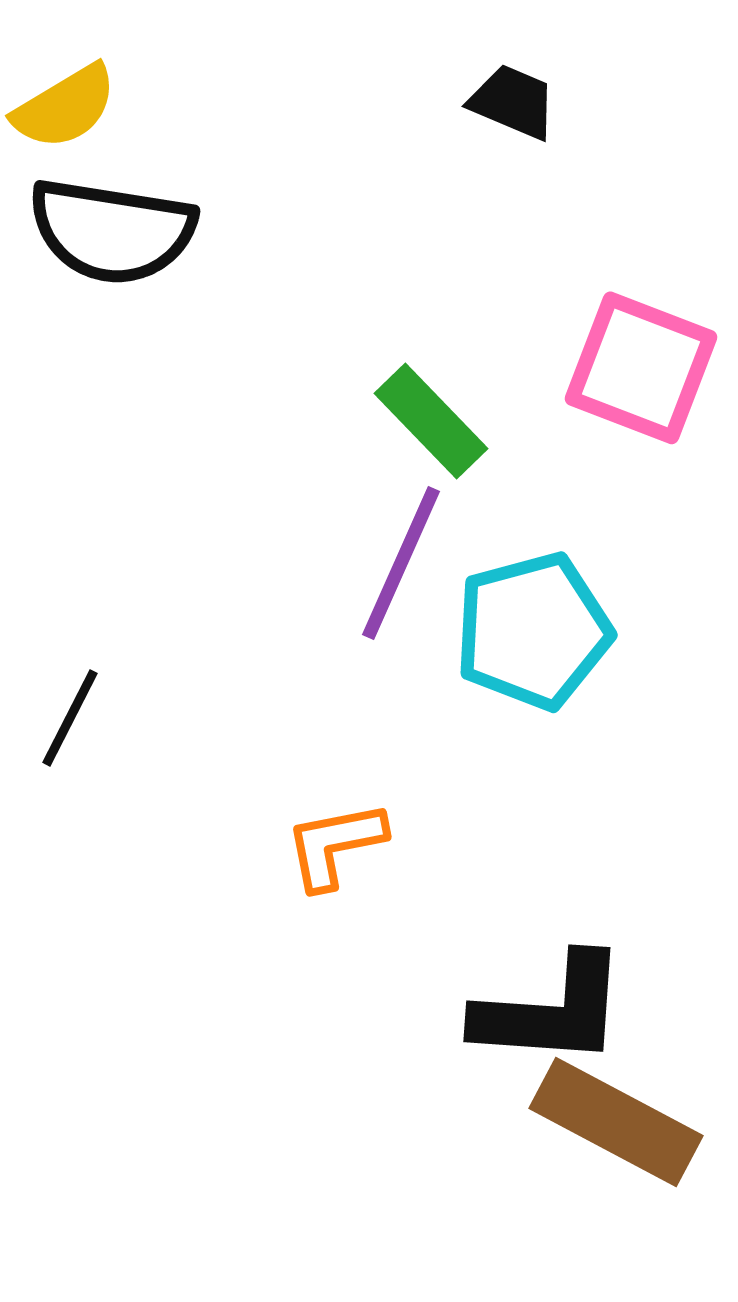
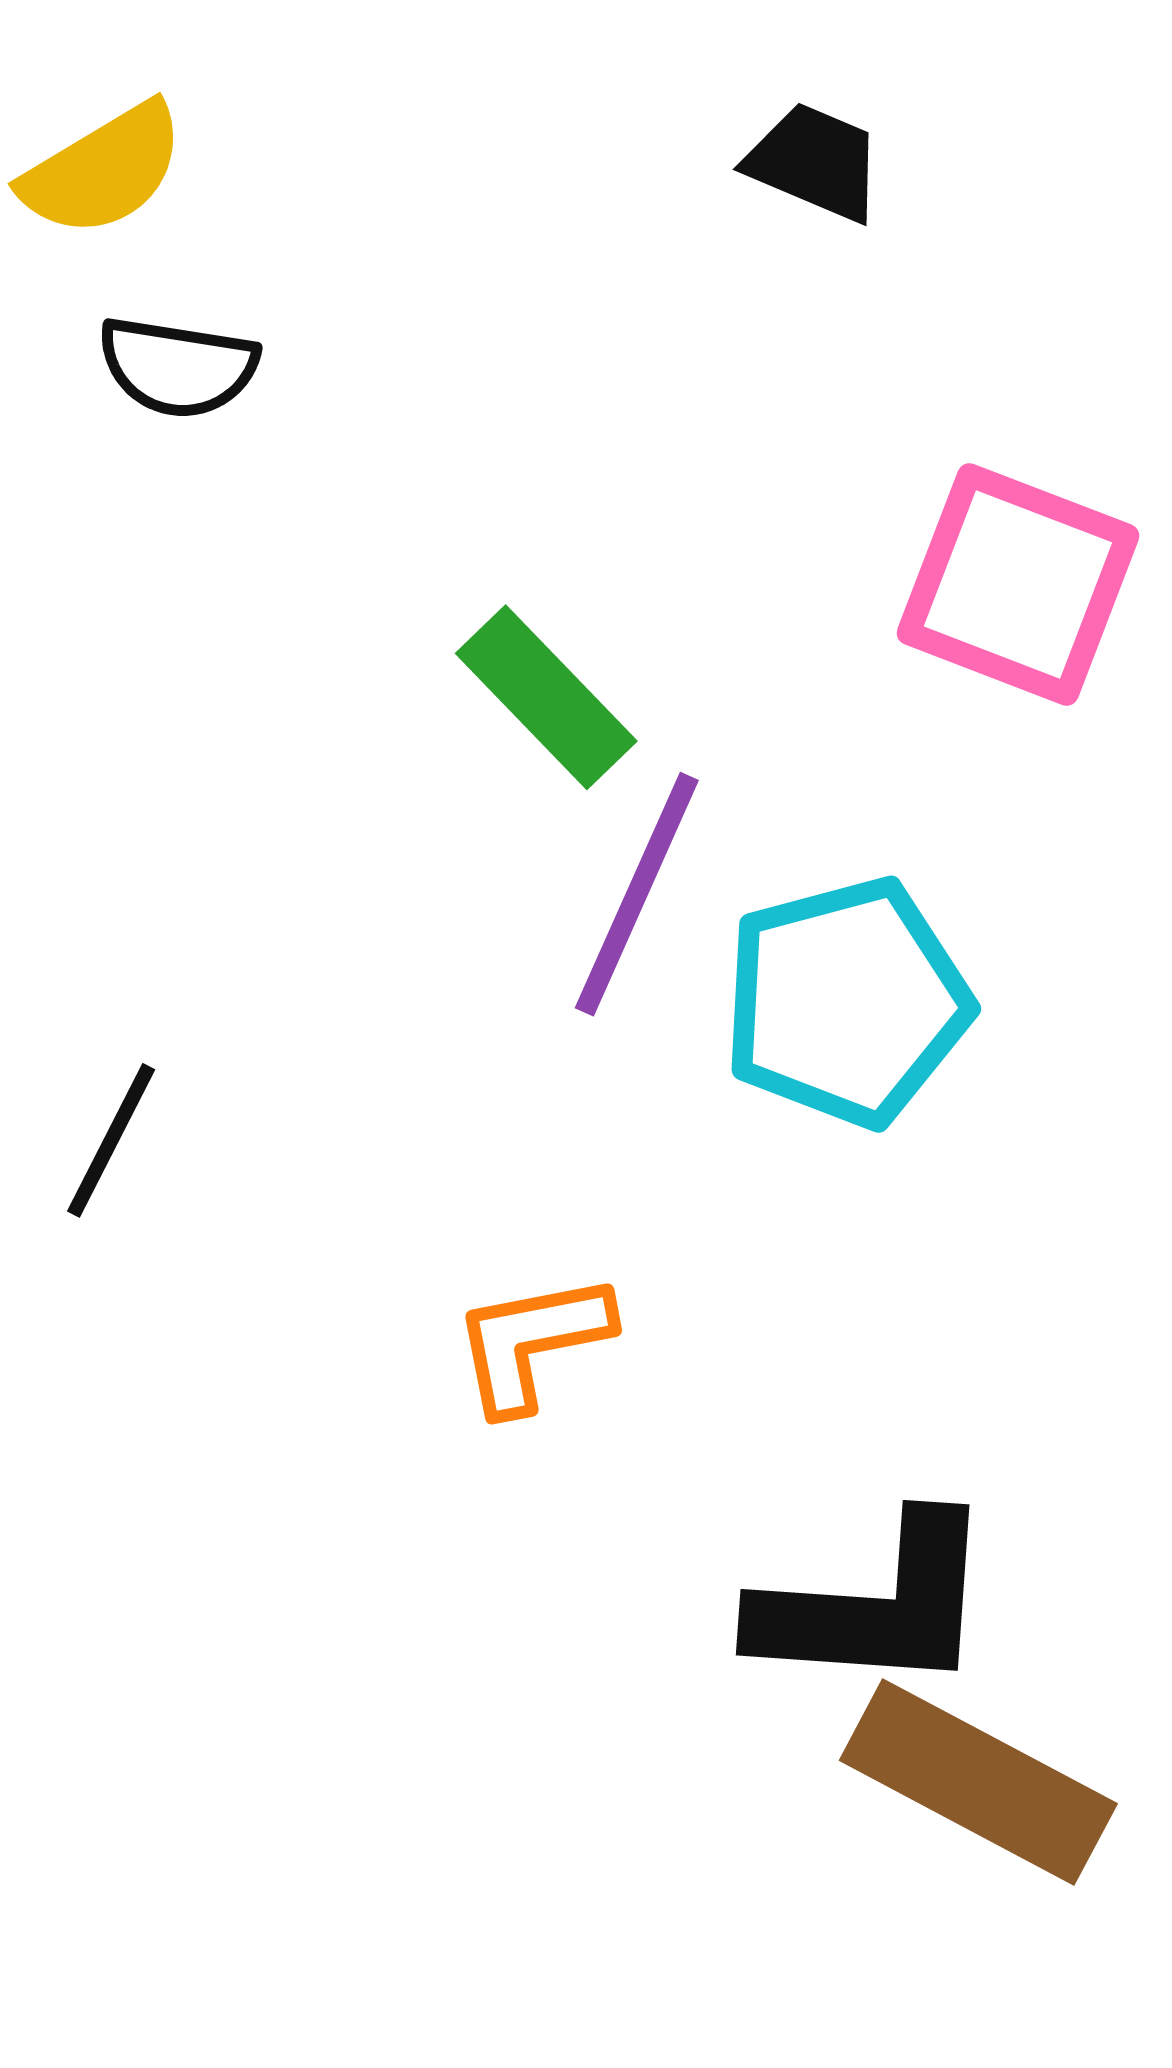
black semicircle: (112, 231) -> (178, 367), size x0.6
green rectangle: (431, 421) -> (546, 697), moved

